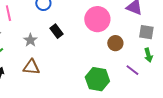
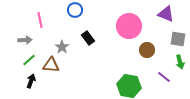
brown triangle: (31, 67) -> (51, 65), moved

